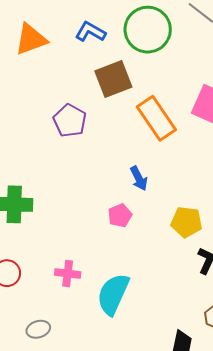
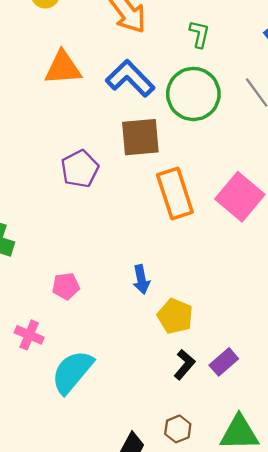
blue L-shape: (90, 32) -> (130, 78), size x1.4
blue arrow: (139, 178) -> (141, 279), moved
pink pentagon: (120, 215) -> (66, 286), moved

